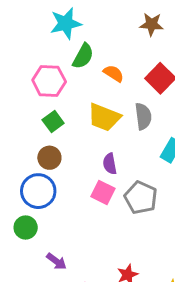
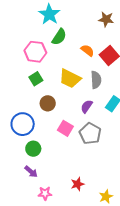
cyan star: (66, 23) -> (49, 14), turned -30
orange semicircle: (114, 73) -> (87, 50), moved
brown circle: (49, 158) -> (48, 103), moved
purple semicircle: (110, 164) -> (87, 106), moved, turned 40
green circle: (26, 227) -> (33, 149), moved

